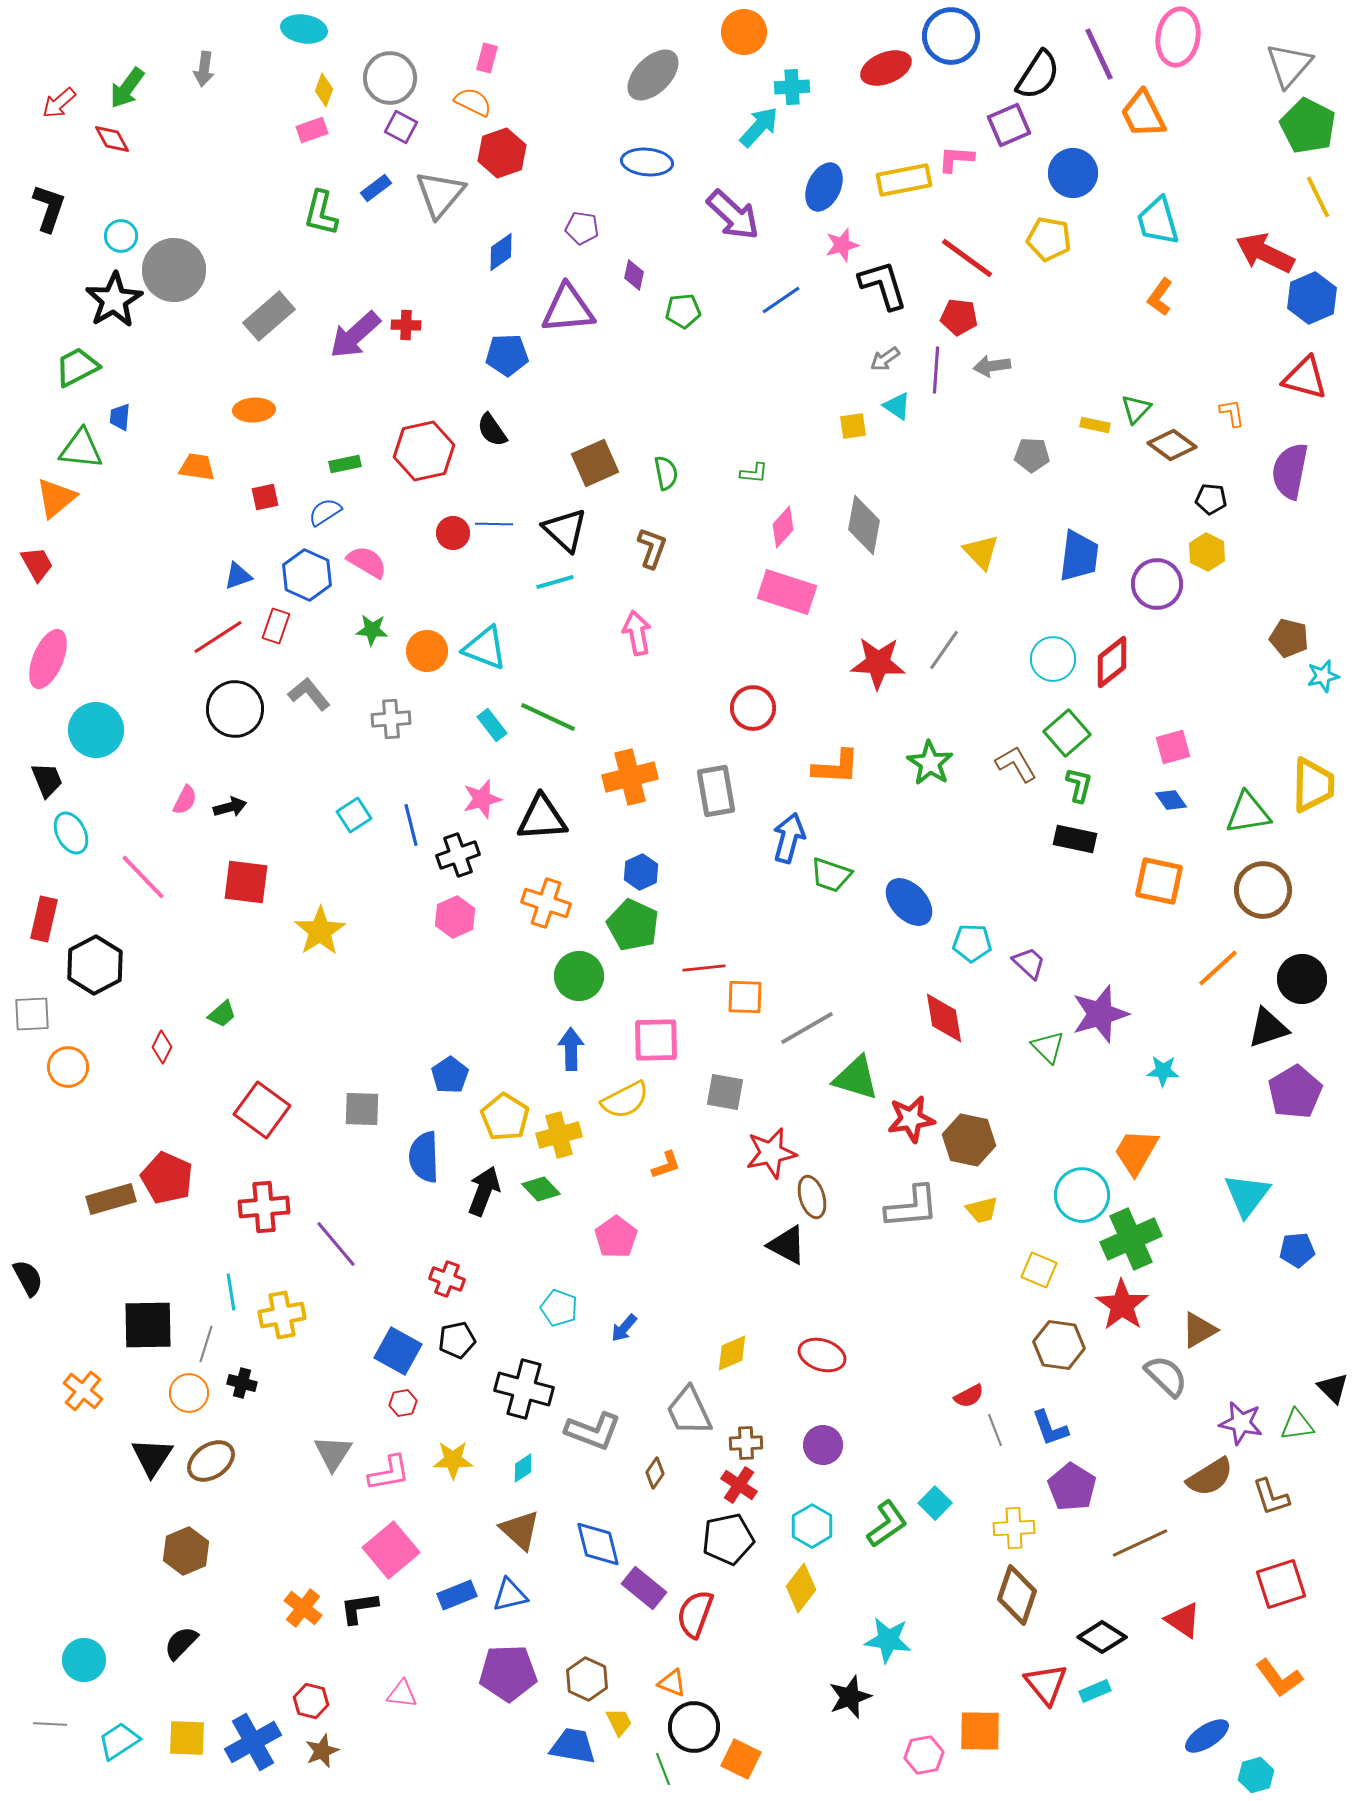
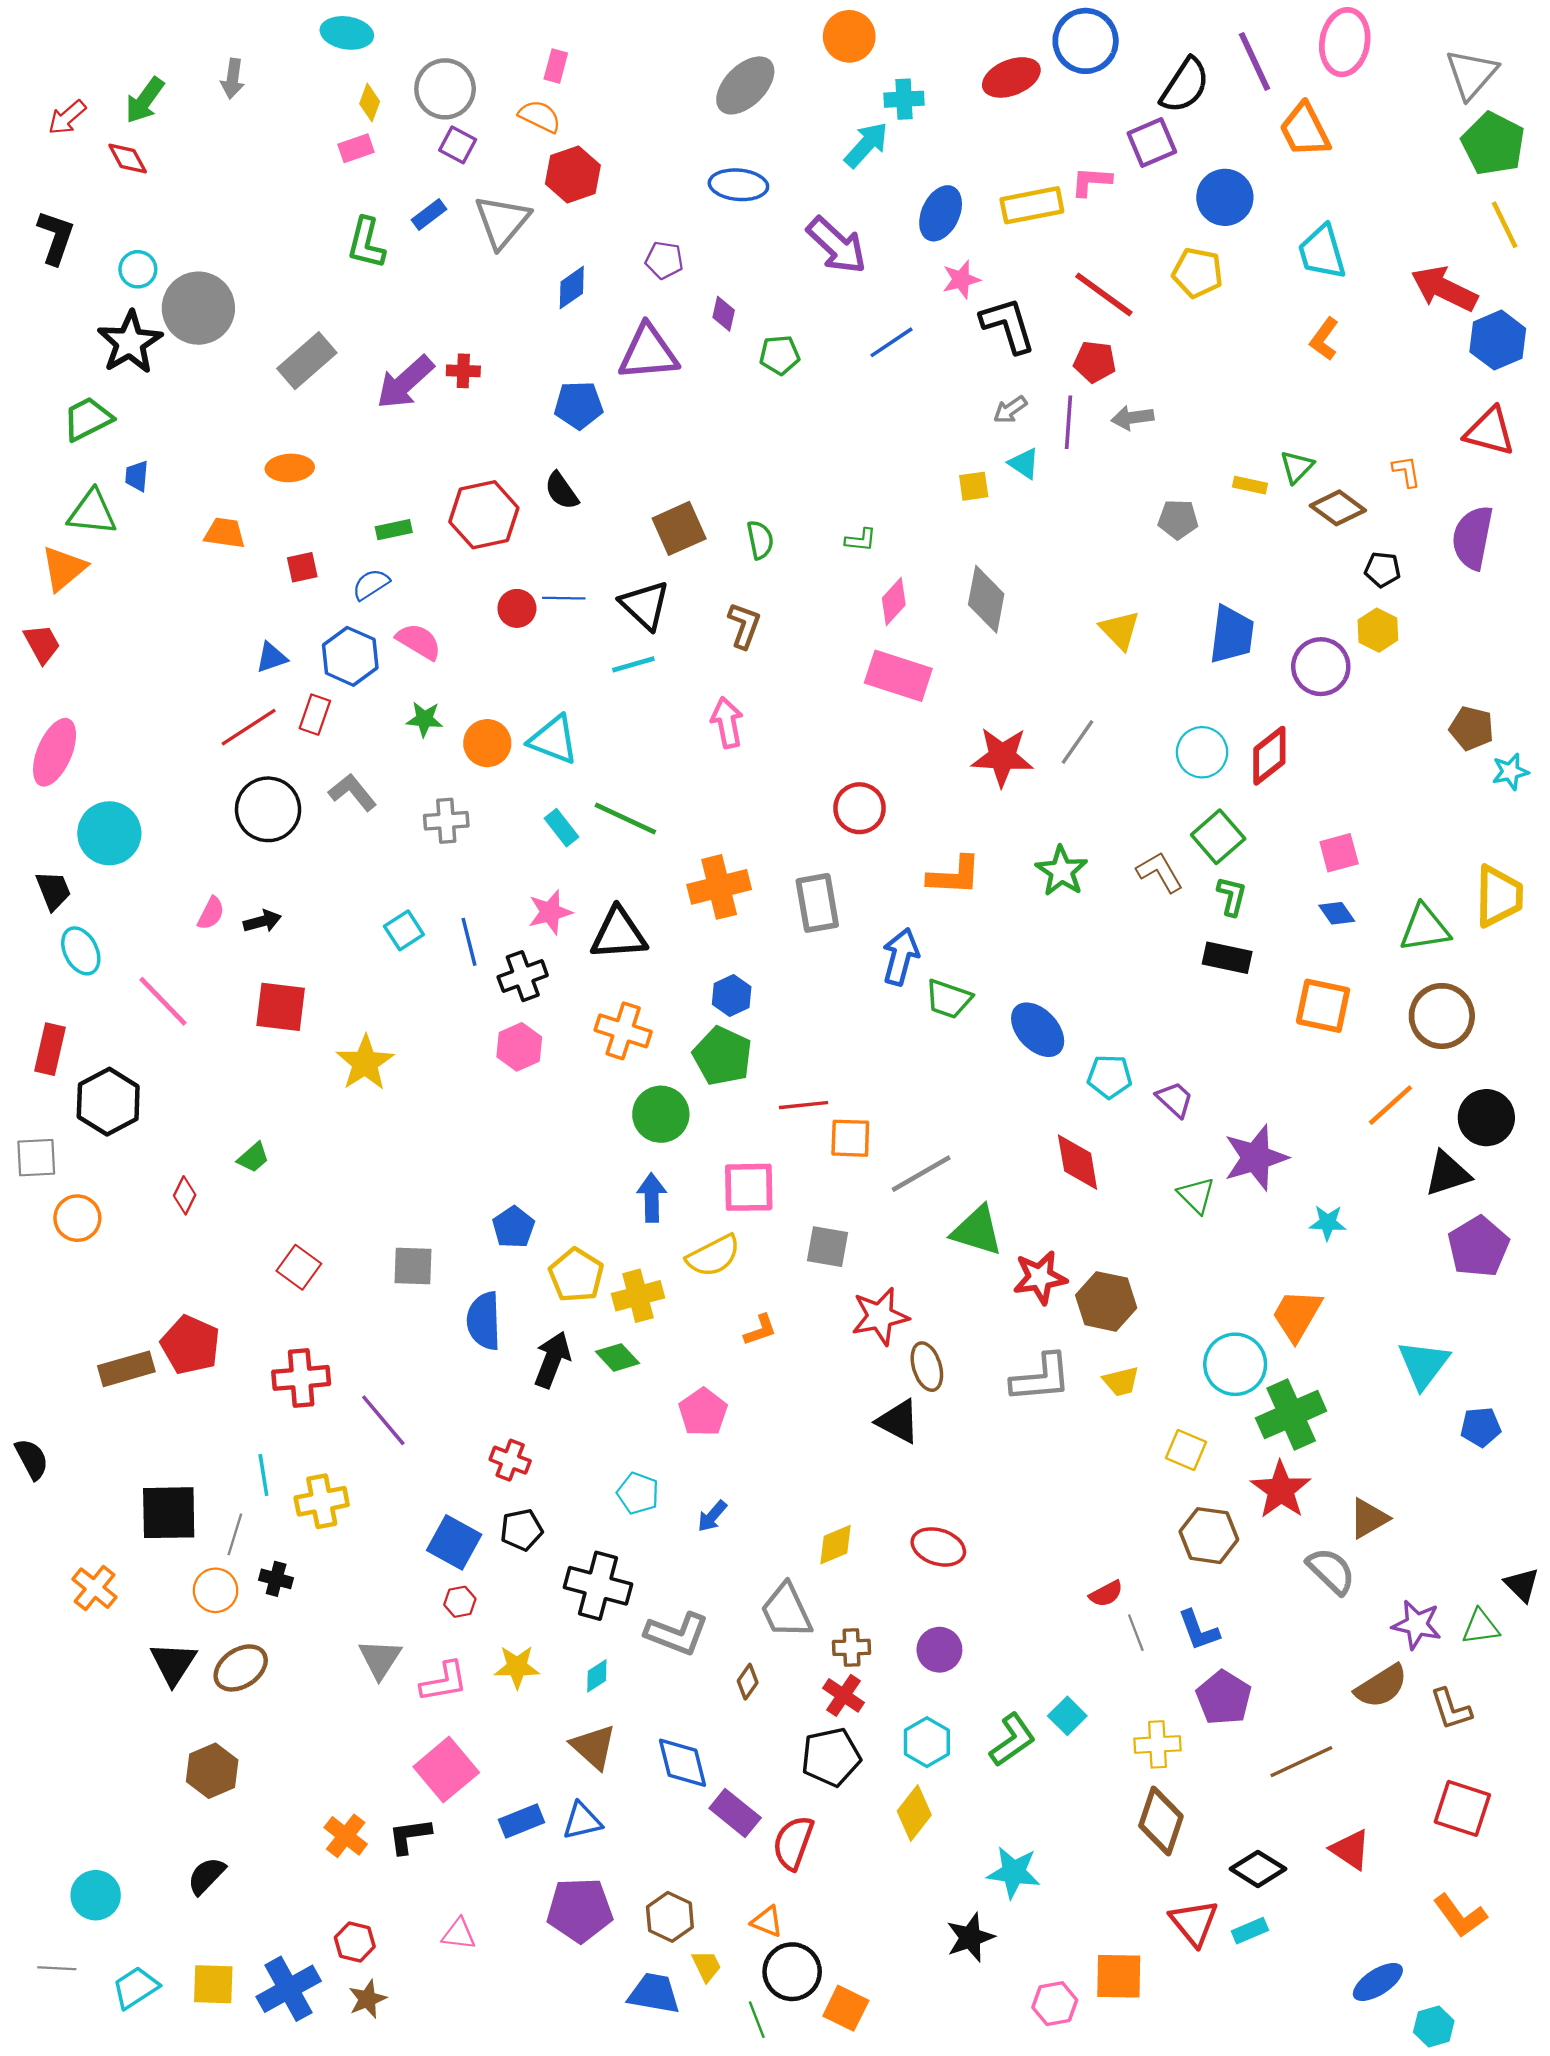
red square: (262, 1110) -> (299, 1267), size x0.7
red square: (1281, 1584) -> (1462, 1808), turned 36

